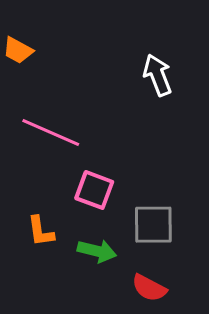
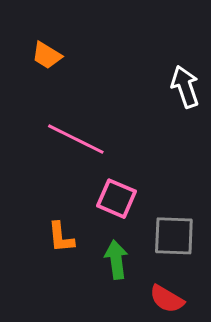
green arrow: (97, 251) -> (116, 260), turned -114

